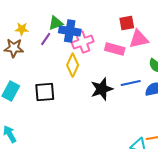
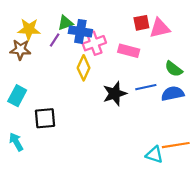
yellow star: (22, 29) -> (29, 29), size x1.5
pink triangle: (139, 39) -> (160, 28), moved
black square: (45, 92) -> (45, 118), moved

